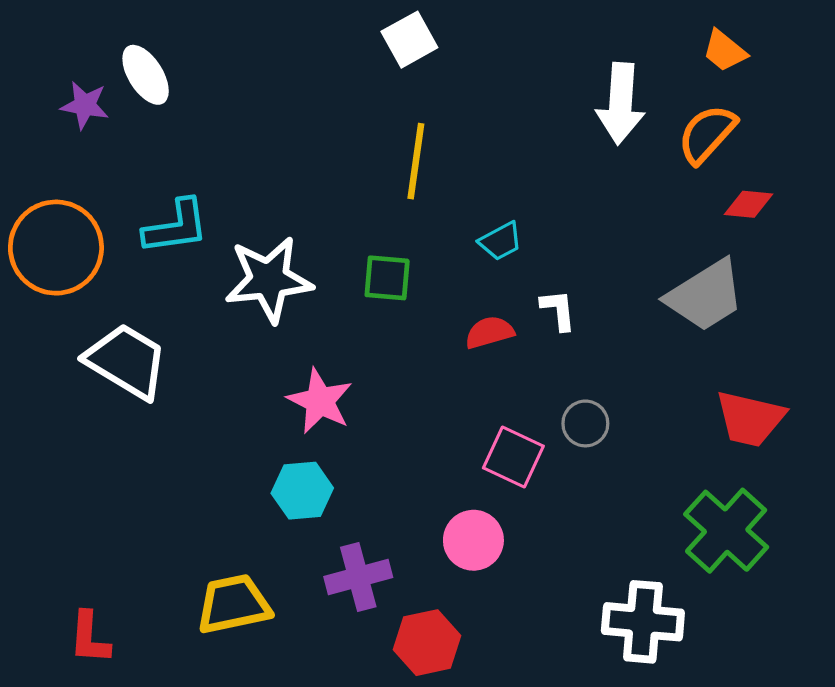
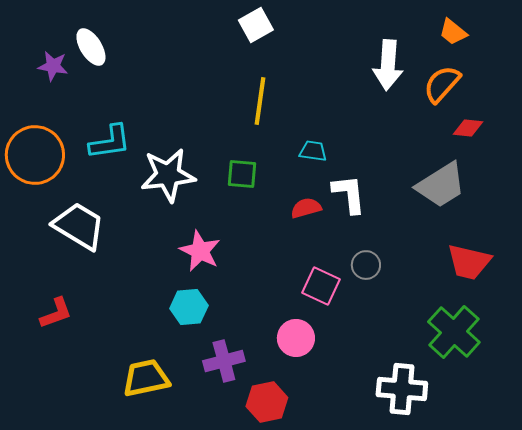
cyan trapezoid: (501, 241) -> (313, 151), turned -144
white L-shape: (558, 310) -> (349, 194), size x1.5
red L-shape: (90, 638) -> (56, 313), moved, turned -114

